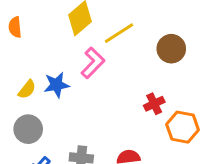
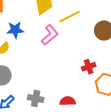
blue star: (57, 85) -> (15, 30), moved

